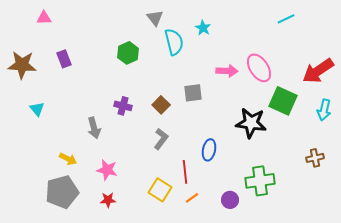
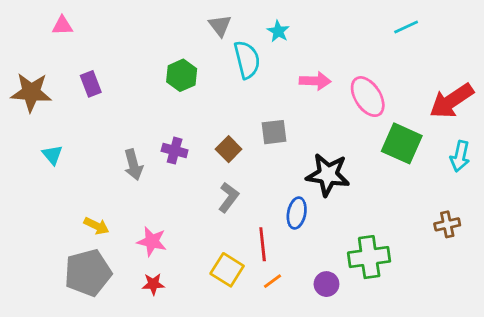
cyan star: (203, 28) -> (278, 31), moved
pink arrow: (227, 71) -> (315, 81), moved
black star: (251, 123) -> (328, 175), moved
gray arrow: (94, 128) -> (133, 165), moved

